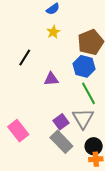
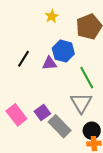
black line: (25, 58) -> (23, 59), moved
blue hexagon: (84, 66) -> (63, 51), moved
purple square: (61, 122) -> (42, 112), moved

